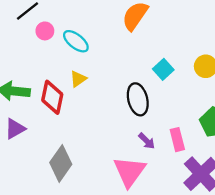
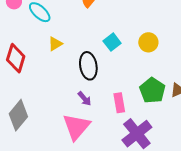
yellow triangle: (78, 79) -> (55, 44), moved
purple arrow: (147, 141) -> (85, 99), moved

